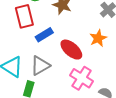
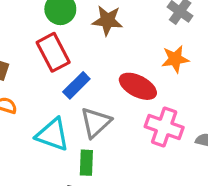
blue rectangle: (44, 35) -> (76, 85), moved
orange star: (98, 38) -> (175, 59), turned 30

